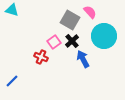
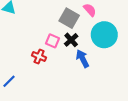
pink square: (54, 42) -> (53, 41), turned -32

